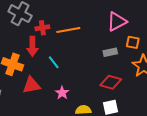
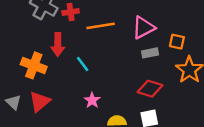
pink triangle: (117, 22) -> (143, 28), moved
red cross: (42, 28) -> (71, 12), moved
red triangle: (31, 85) -> (40, 102), moved, turned -30

